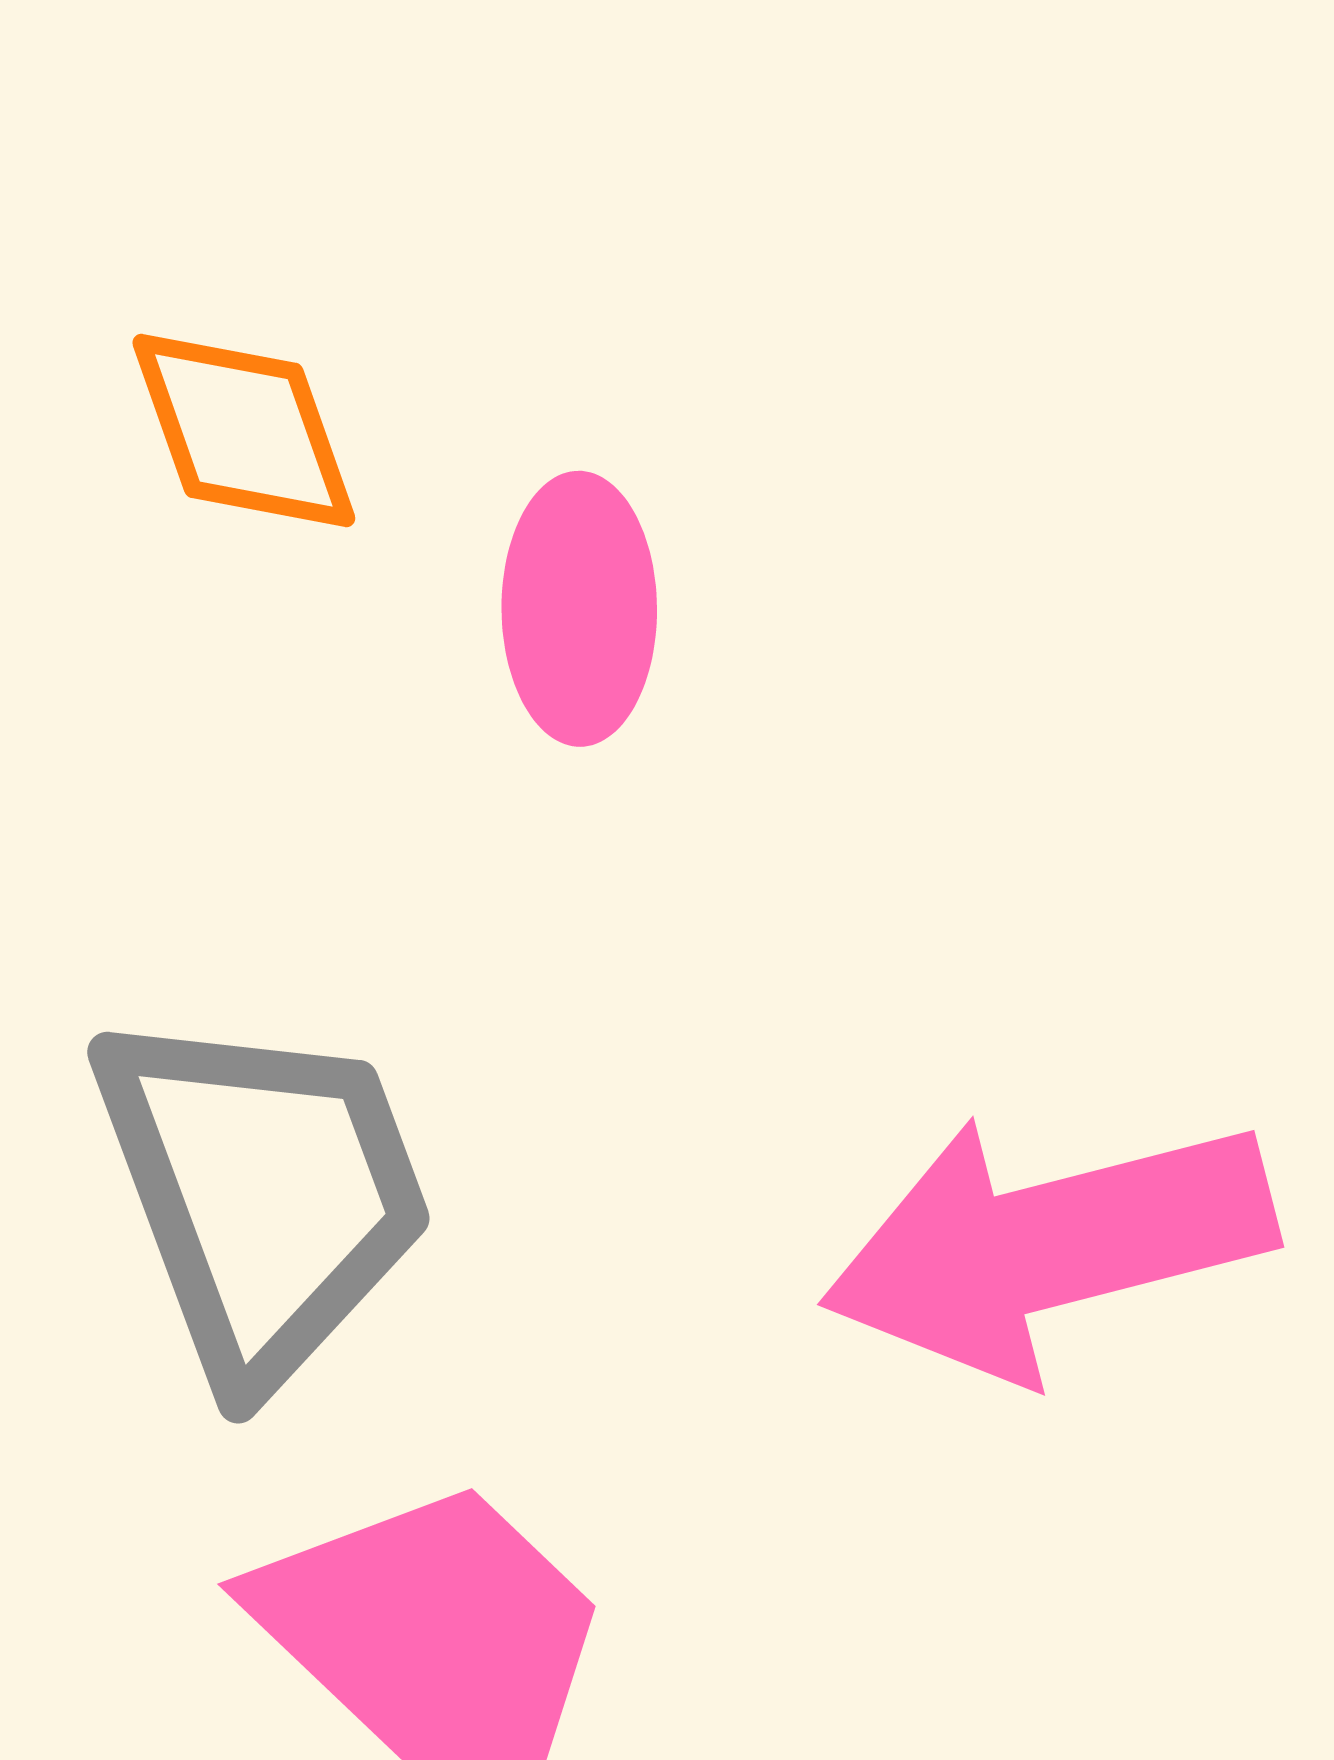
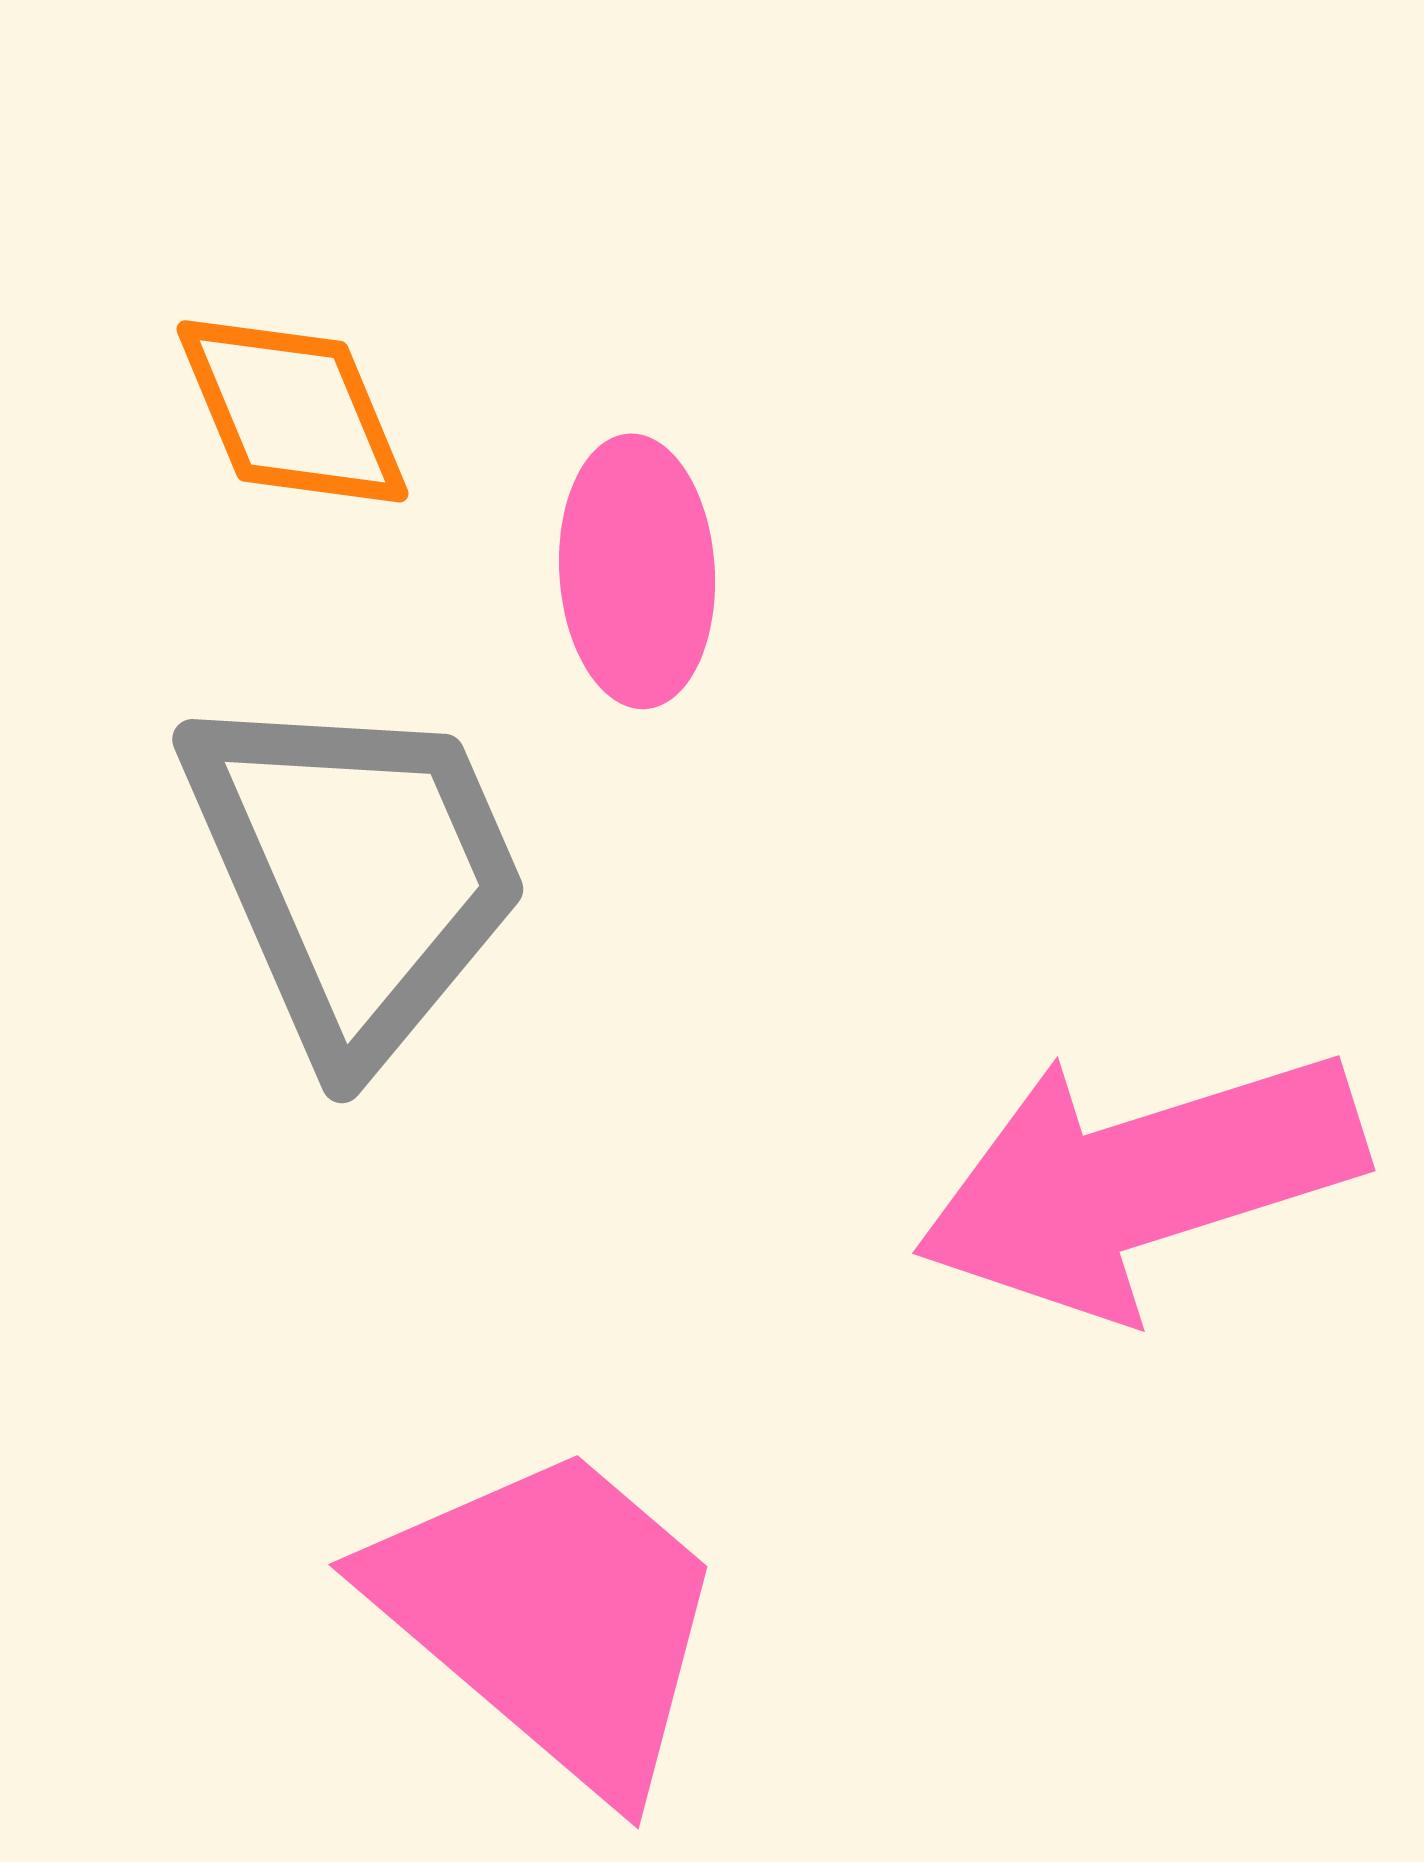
gray trapezoid: (263, 1194) -> (355, 873), moved

